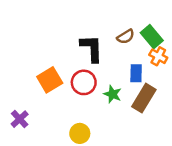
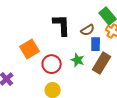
brown semicircle: (126, 37) -> (88, 30), moved
red circle: (84, 82) -> (52, 64), moved

